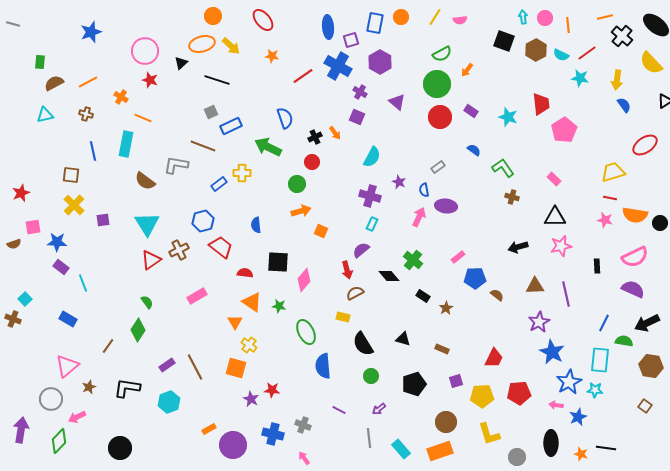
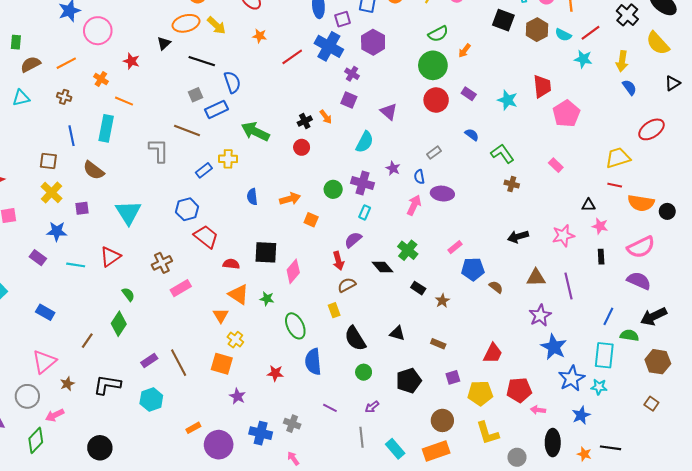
pink circle: (145, 51) -> (98, 31), moved
purple triangle: (397, 102) -> (389, 112), moved
blue semicircle: (285, 118) -> (232, 82), moved
gray L-shape: (176, 165) -> (159, 150), turned 80
brown semicircle: (145, 181) -> (94, 170), moved
green circle: (297, 184) -> (333, 189), moved
black triangle: (555, 217) -> (588, 205), moved, size x0.6
pink star: (605, 220) -> (600, 226), moved
blue semicircle: (256, 225) -> (252, 197), moved
blue star: (57, 242) -> (57, 231), moved
brown cross: (179, 250) -> (162, 263), moved
red triangle: (151, 260) -> (110, 257), moved
cyan line: (83, 283) -> (76, 265), moved, turned -60
yellow rectangle: (343, 317) -> (334, 310), turned 56
red star: (272, 390) -> (275, 373), moved
pink arrow: (556, 405) -> (538, 410), moved

